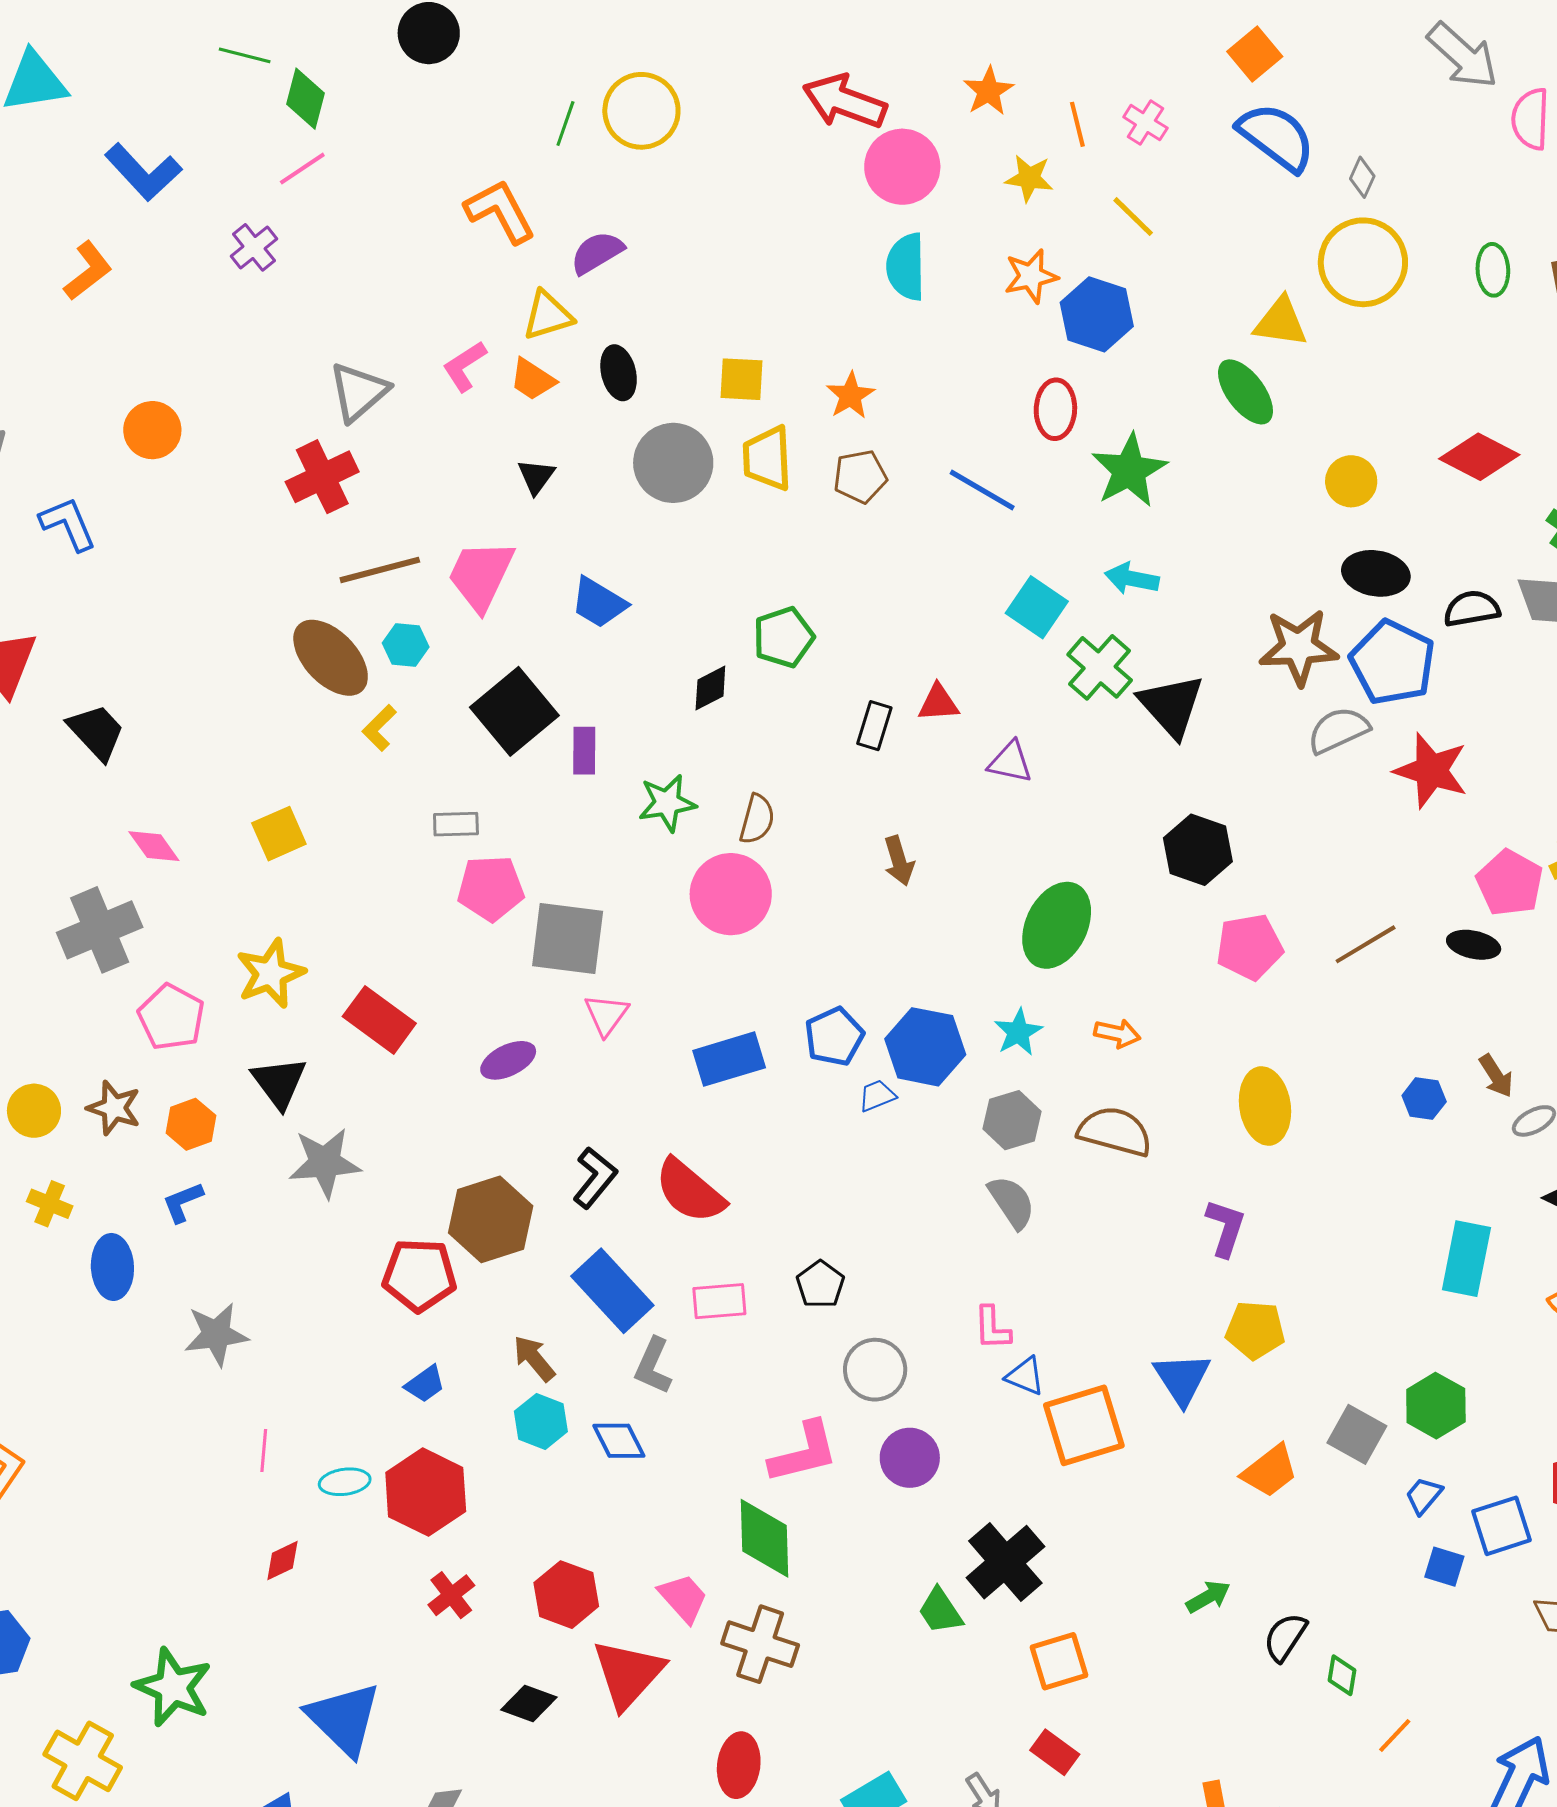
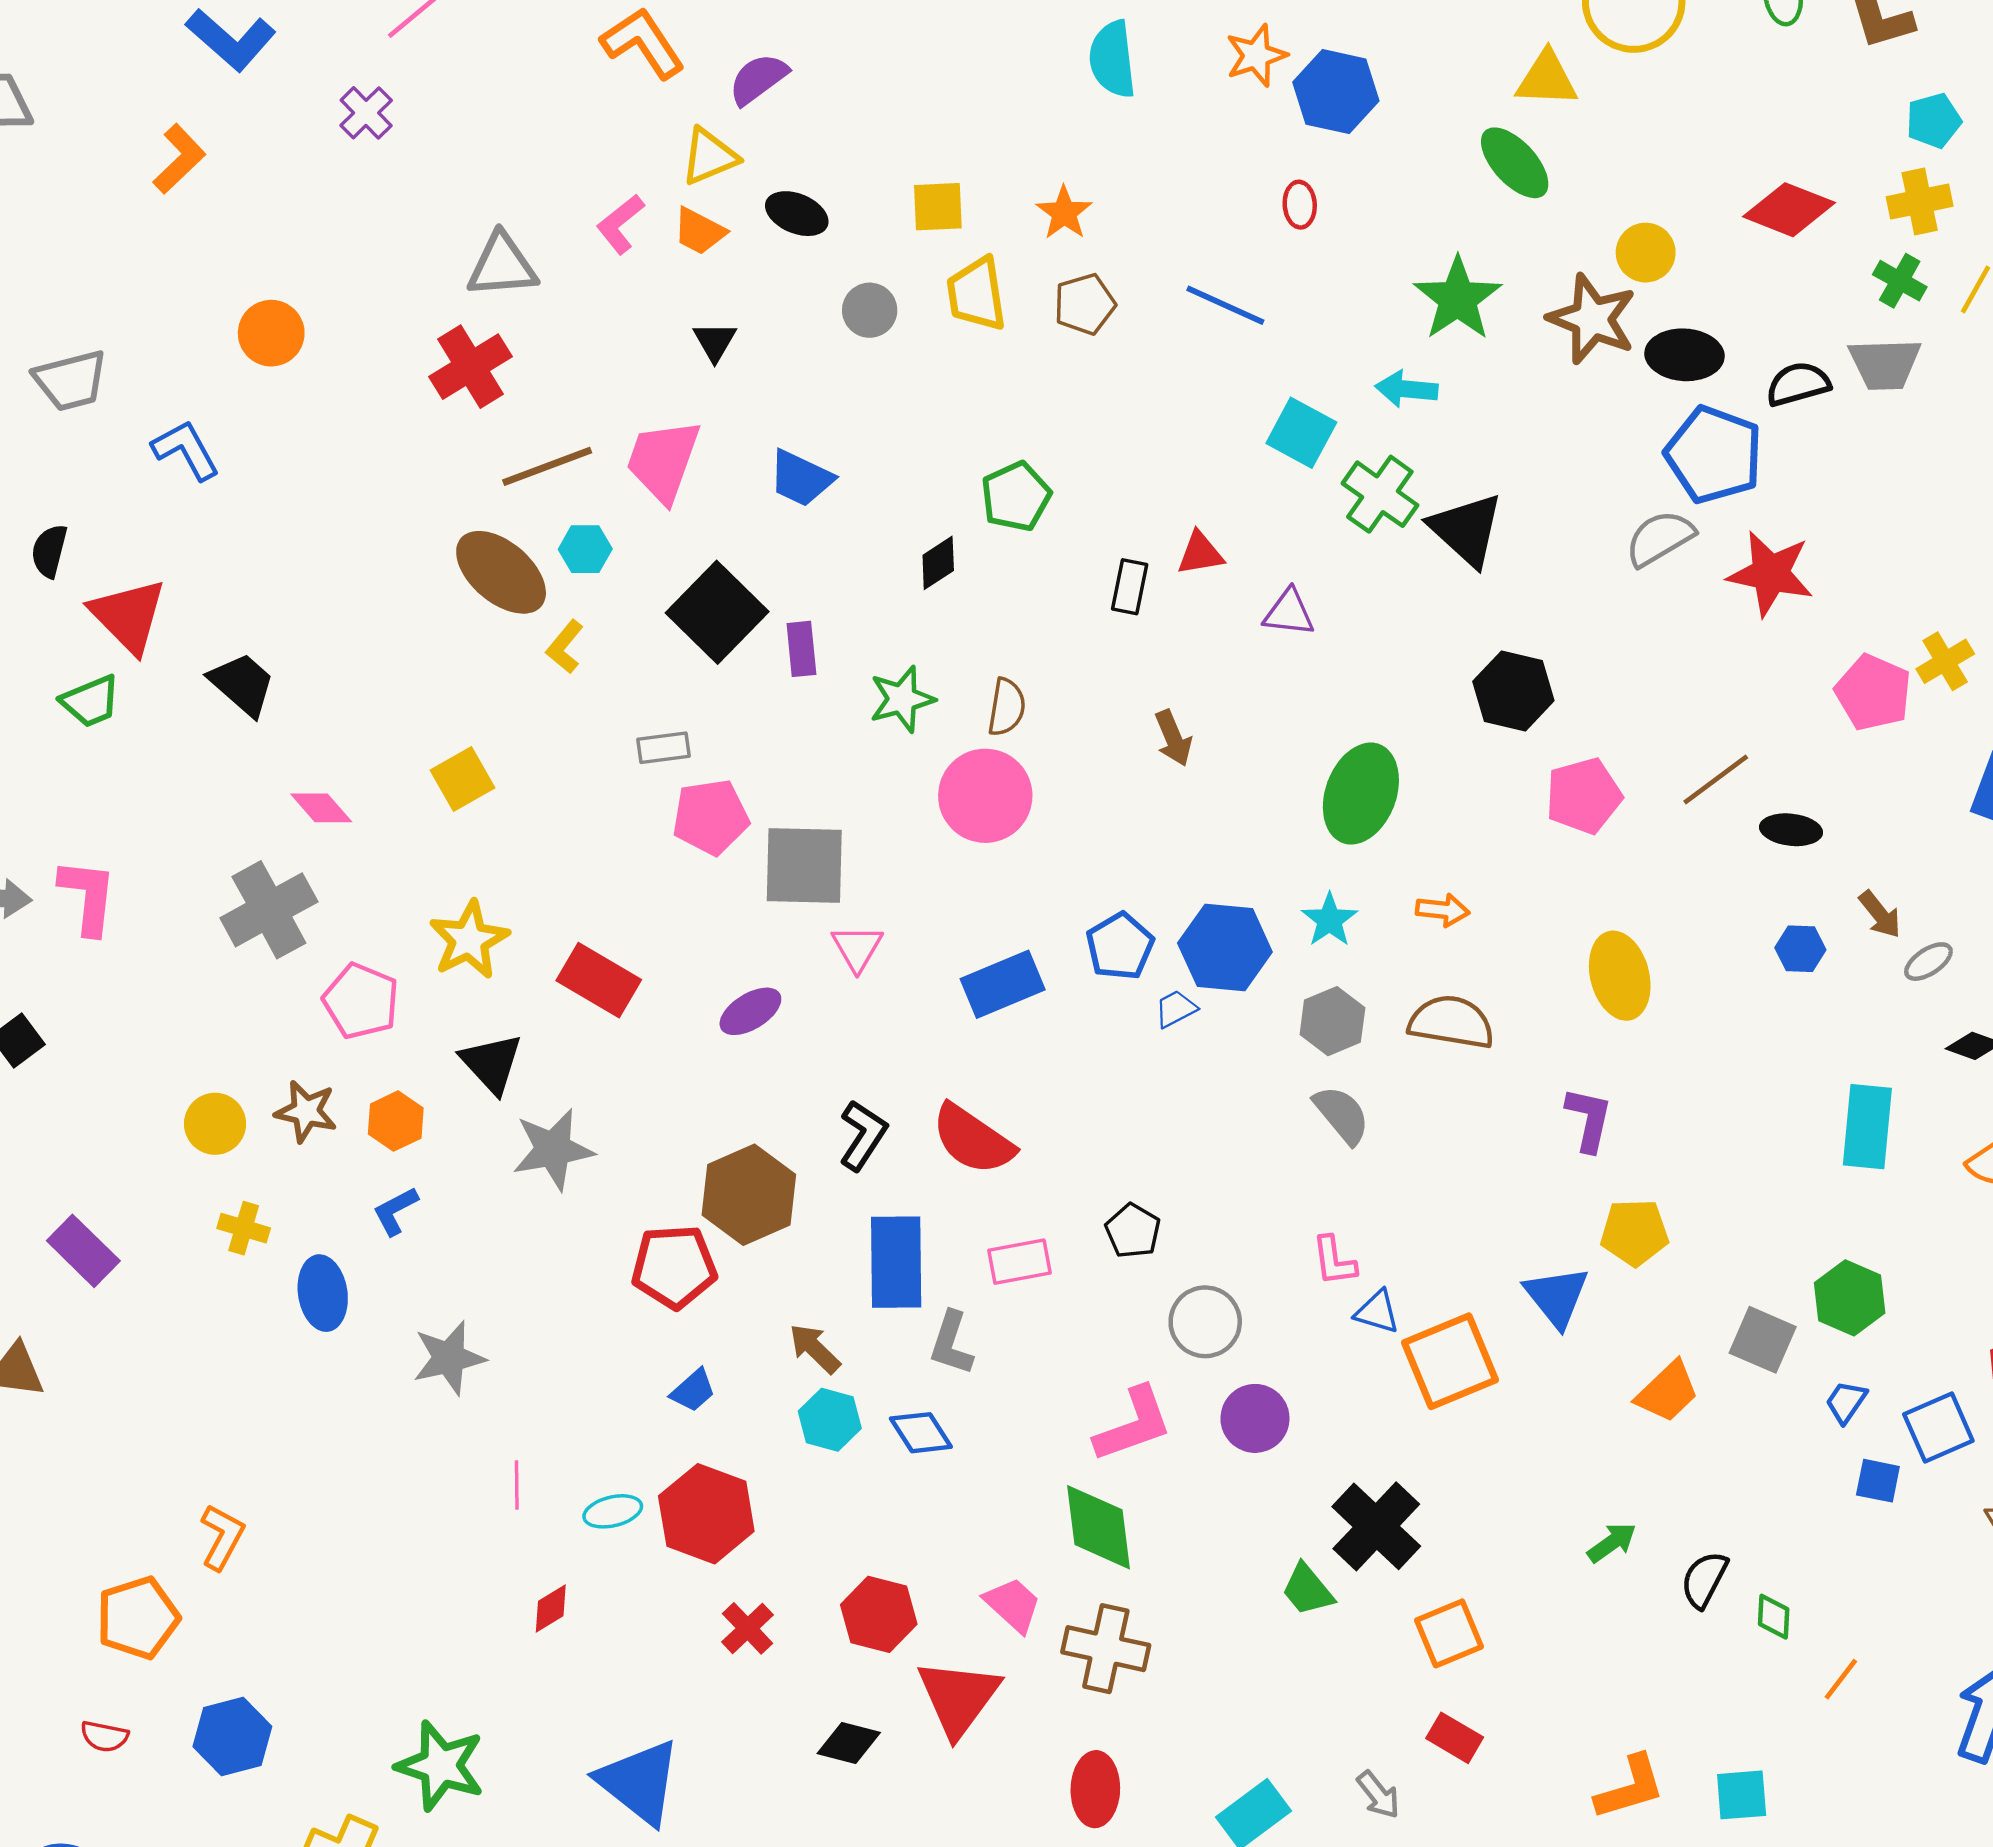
black ellipse: (619, 373) -> (797, 214), turned -48
gray triangle: (358, 392) -> (502, 266), turned 42
red ellipse: (1055, 409) -> (1300, 205), size x0.7
gray circle: (673, 463) -> (870, 310), size x0.6
green star: (1129, 471) -> (1458, 299), moved
brown star: (1299, 647) -> (1592, 319), moved, turned 30
black ellipse: (1474, 945) -> (1791, 830), moved
blue rectangle: (612, 1291) -> (896, 1262), turned 48

